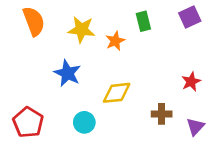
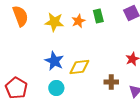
orange star: (115, 41) -> (78, 21), moved
blue star: (67, 73) -> (54, 61), moved

